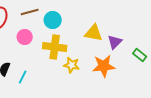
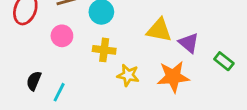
purple triangle: (115, 42) -> (189, 43), turned -35
yellow cross: (55, 47) -> (104, 50), size x0.7

